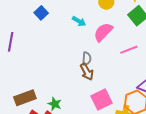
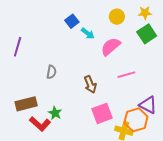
blue square: (41, 13) -> (72, 21), moved
pink line: (129, 50) -> (126, 75), moved
gray semicircle: (87, 59) -> (51, 72), moved

